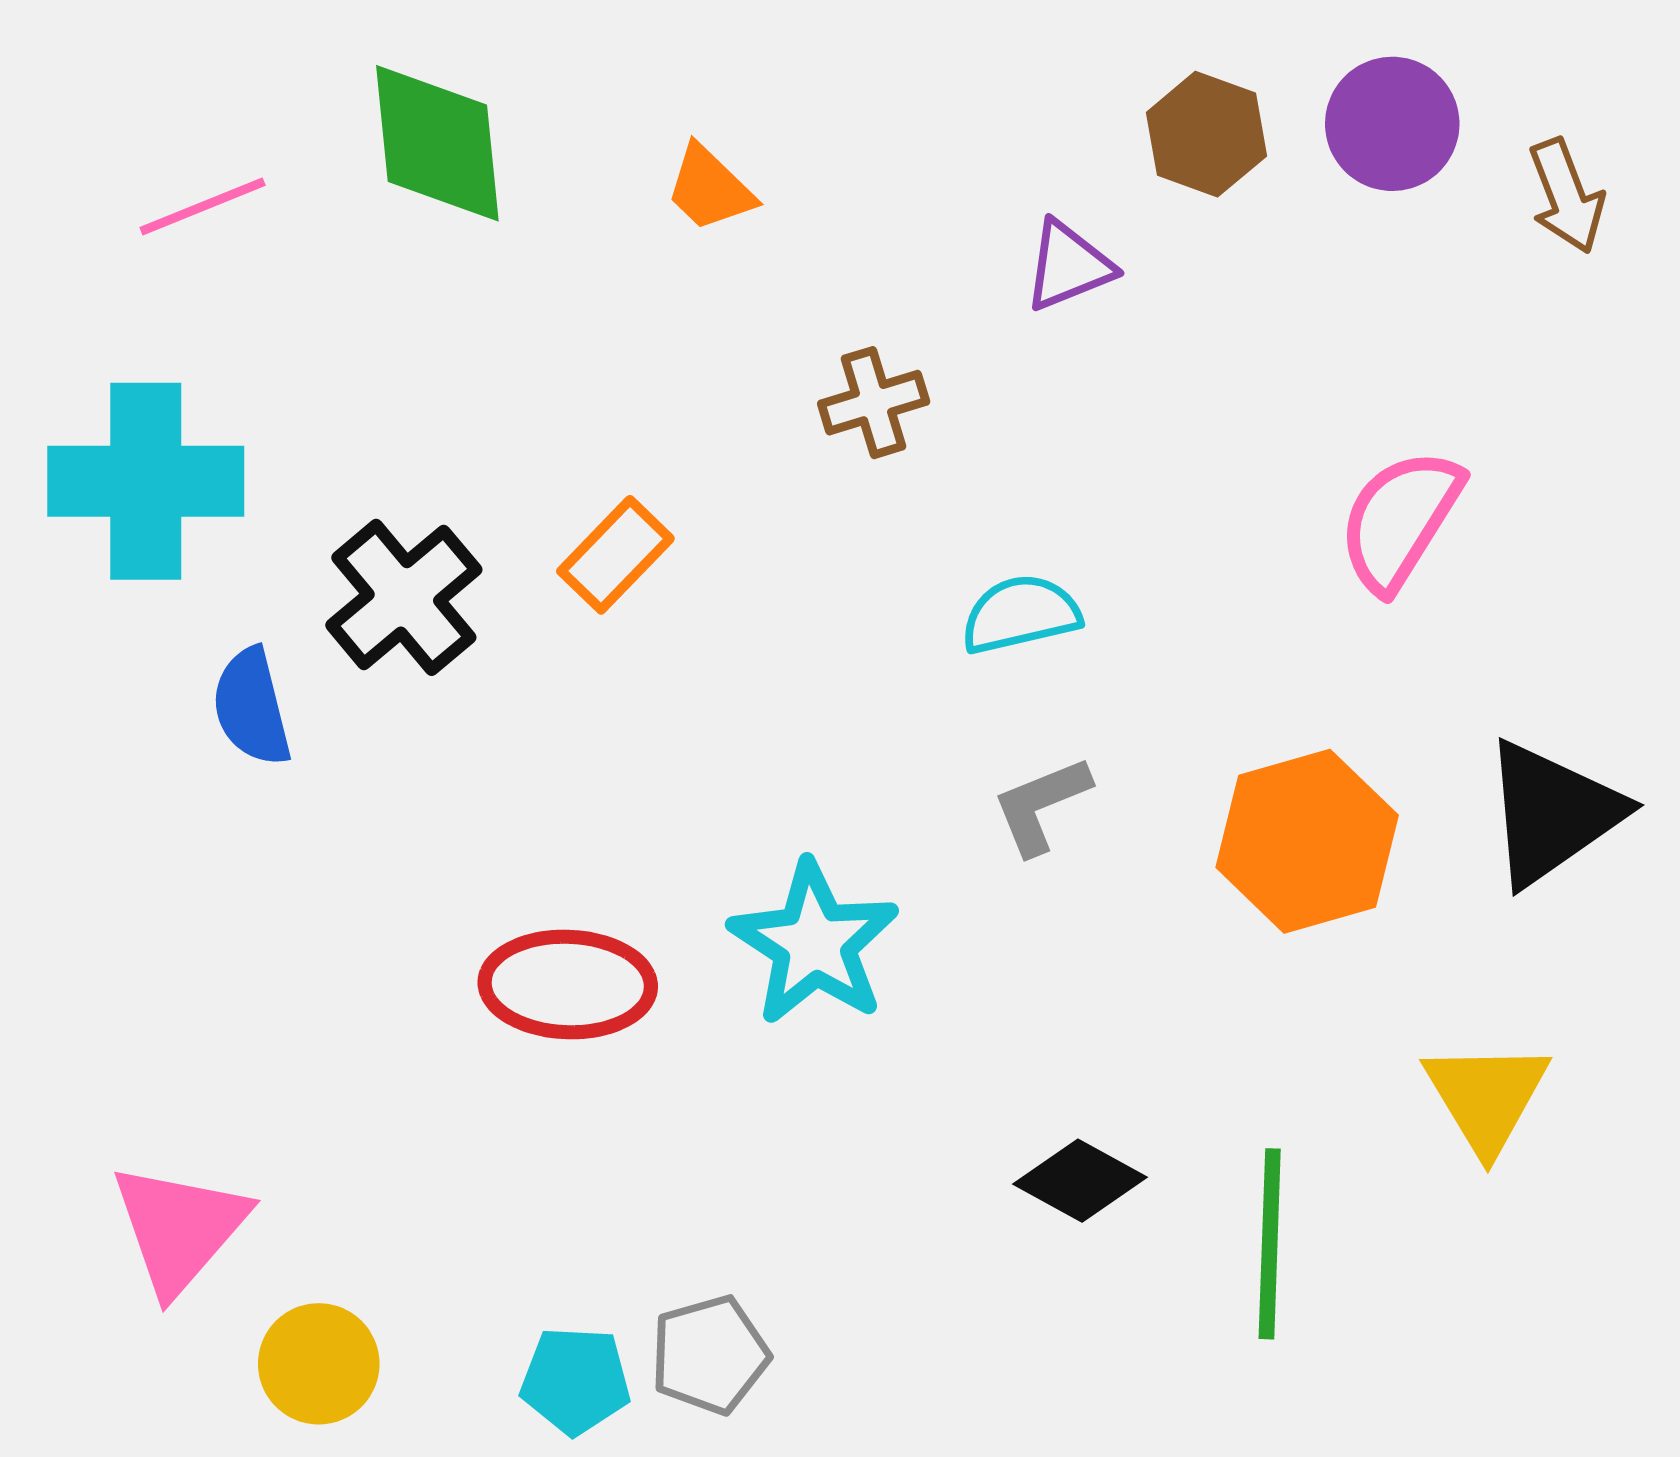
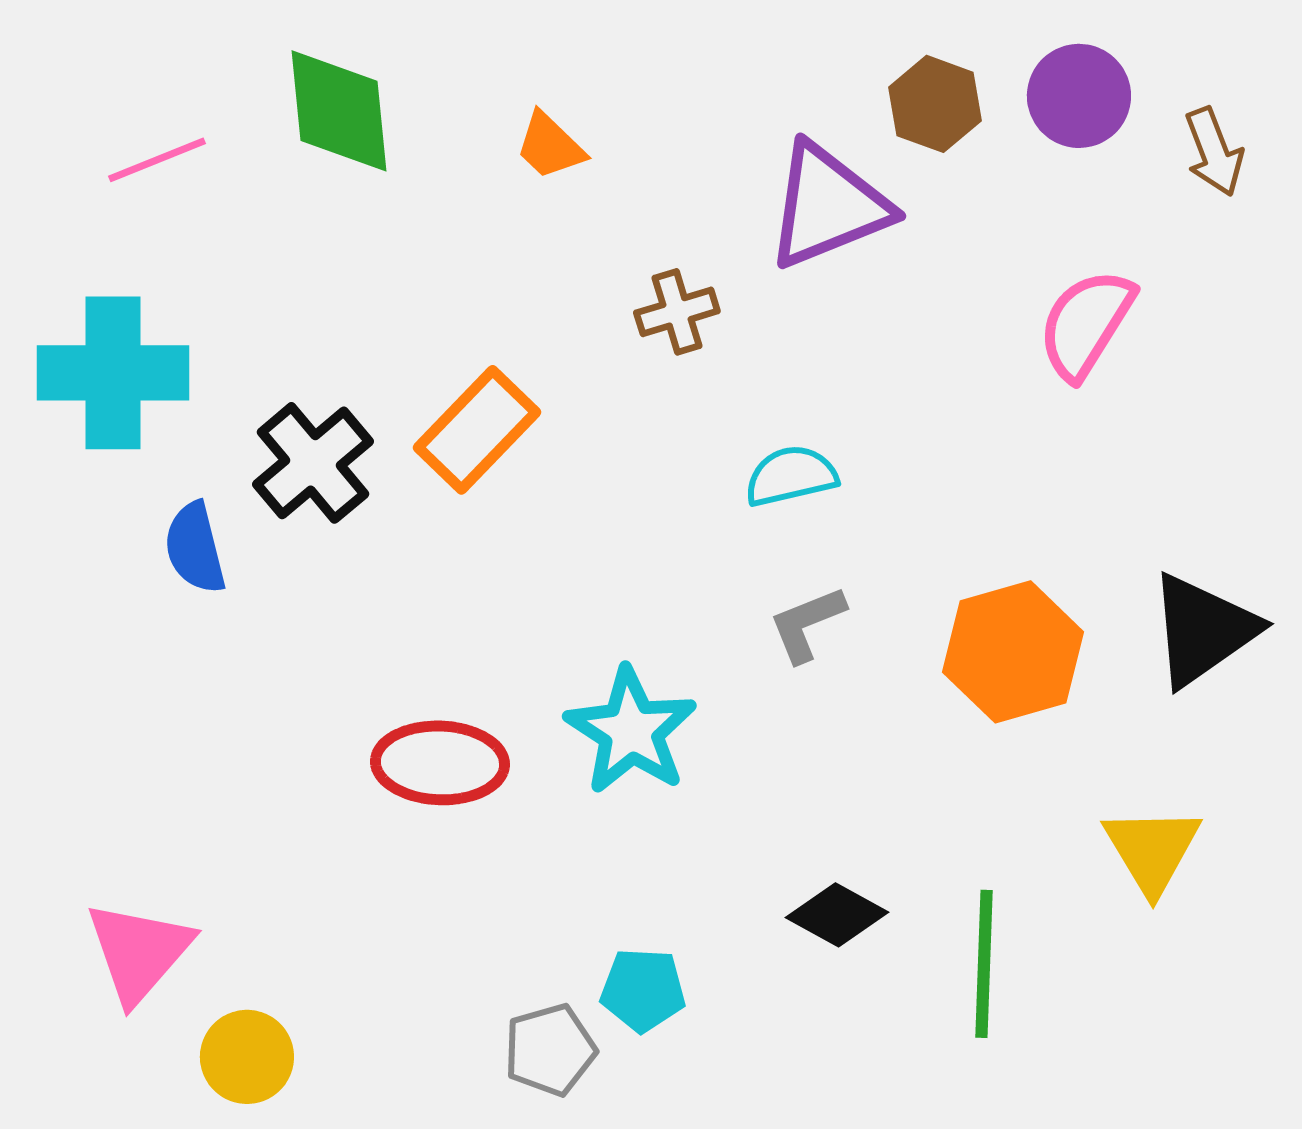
purple triangle: (1068, 266) -> (828, 206), size x1.8
pink semicircle: (1400, 520) -> (1086, 324), moved
orange rectangle: (615, 555) -> (477, 430), size x1.4
cyan pentagon: (575, 1381) -> (643, 990), moved

